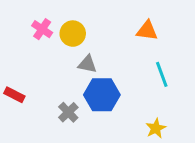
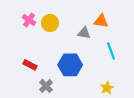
gray triangle: (87, 64) -> (84, 33), moved
red rectangle: (14, 95) -> (30, 65), moved
gray cross: (68, 112) -> (46, 86), moved

